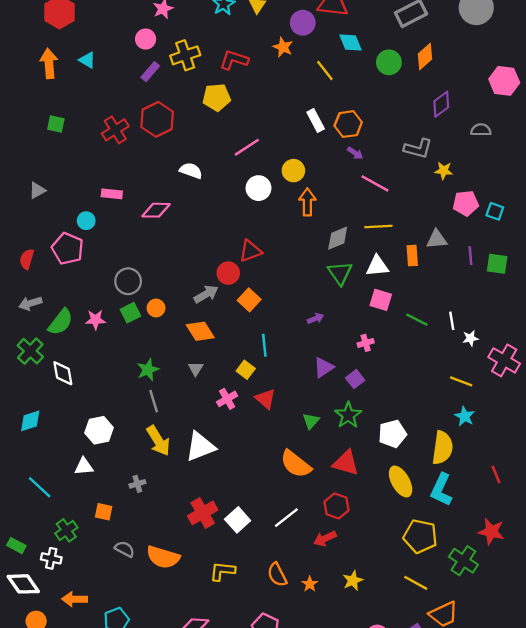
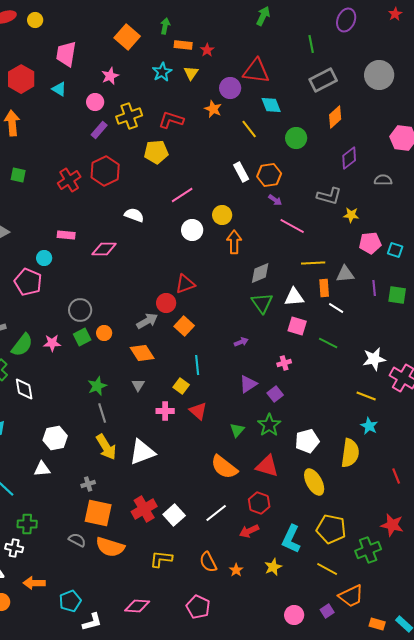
cyan triangle: (87, 60) -> (59, 89), moved
green circle: (389, 62) -> (296, 138), moved
yellow line: (378, 226) -> (313, 263), moved
white line: (452, 321) -> (336, 308), moved, turned -49
white star: (470, 338) -> (374, 359), size x1.6
pink cross: (227, 399) -> (165, 411), turned 30
cyan L-shape: (441, 490) -> (291, 539), moved
orange square: (104, 512) -> (98, 513), moved, size x1.8
green cross: (66, 530) -> (27, 524), turned 36
green cross: (463, 561) -> (368, 550), turned 35

